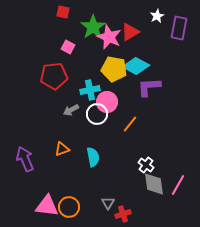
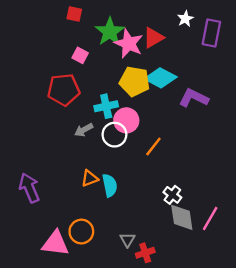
purple L-shape: (149, 87) -> (194, 98), moved, turned 30
orange triangle: (62, 149) -> (90, 178), moved
orange circle: (69, 207) -> (81, 232), moved

